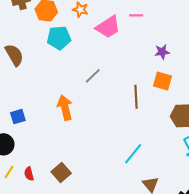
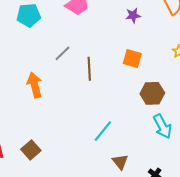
purple star: (162, 52) -> (133, 15), moved
brown line: (136, 97) -> (89, 69), moved

